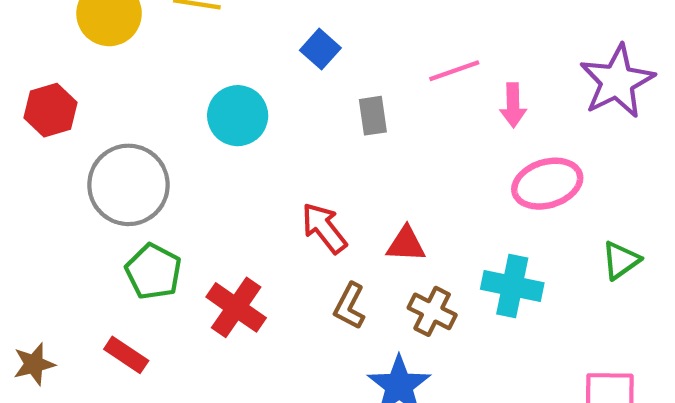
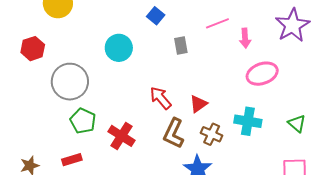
red triangle: (406, 244) -> (198, 104), turned -36
green triangle: (621, 260) -> (297, 124), moved, turned -42
brown L-shape: (350, 306) -> (174, 133), size x1.4
red rectangle: (126, 355) -> (72, 160), turned -48

